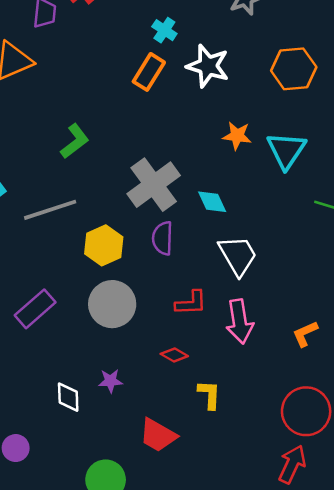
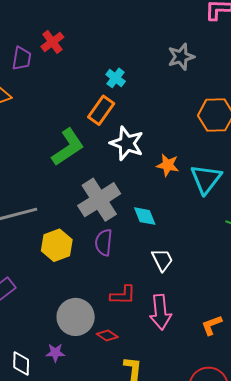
white star: (208, 66) -> (127, 143), moved
green L-shape: (75, 141) -> (68, 147), moved, size x1.4
white trapezoid: (238, 255) -> (162, 260), size x0.7
gray circle: (112, 304) -> (76, 317), moved

